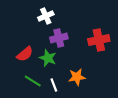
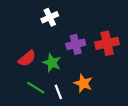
purple cross: (59, 38) -> (76, 44), moved
orange star: (77, 77) -> (83, 83), turned 30

